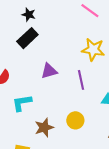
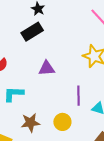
purple line: (81, 80) -> (79, 96), moved

